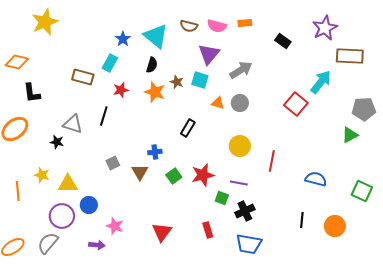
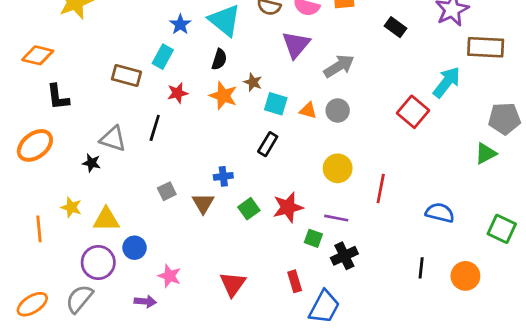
cyan square: (200, 80) -> (276, 104), moved
blue trapezoid: (249, 244) -> (324, 307), moved, turned -72

